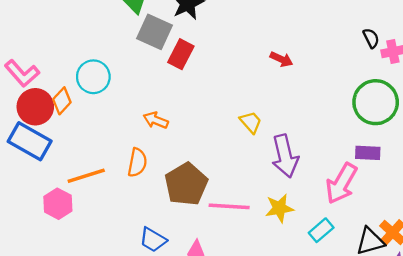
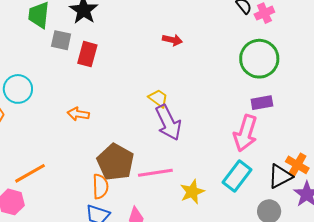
gray square: (154, 32) -> (61, 40), size x0.7
purple arrow: (285, 156) -> (168, 123), moved
orange semicircle: (137, 162) -> (100, 186), moved
yellow star: (279, 208) -> (192, 192), moved
cyan rectangle: (321, 230) -> (237, 176), size x1.4

